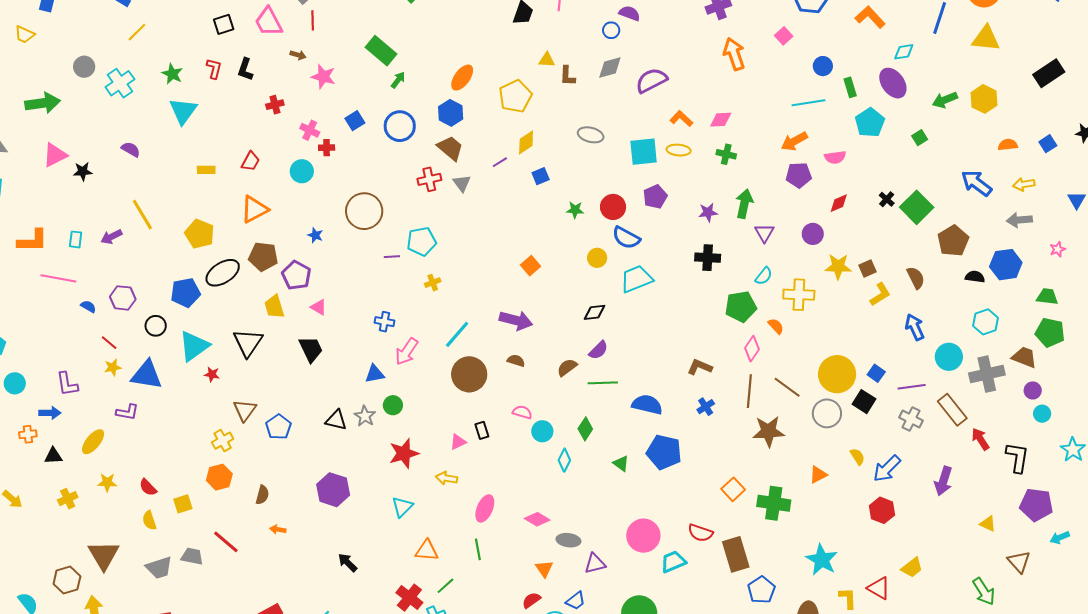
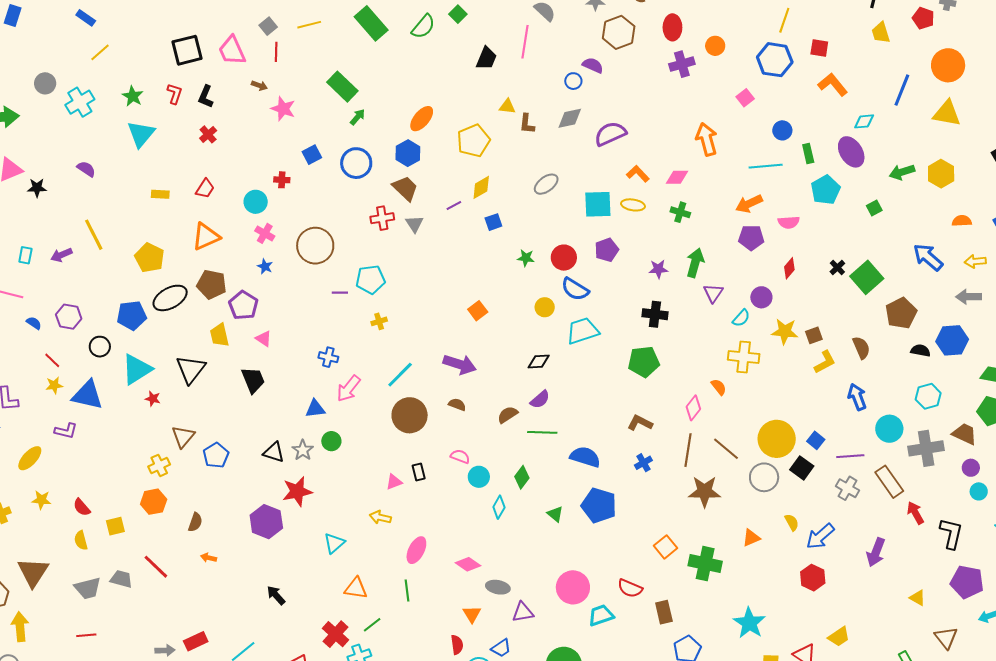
black square: (224, 24) -> (187, 50), size x1.5
orange arrow: (734, 54) -> (707, 139), moved
red cross: (275, 105) -> (208, 134), moved, turned -30
pink cross: (310, 130) -> (265, 233), moved
gray ellipse: (591, 135) -> (546, 184), turned -55
red diamond: (839, 203) -> (789, 268), turned -30
cyan semicircle: (764, 276) -> (741, 318), moved
green pentagon: (741, 307) -> (644, 362), moved
red star: (404, 453) -> (297, 491), moved
brown rectangle: (736, 554) -> (664, 612), size x0.7
red semicircle: (531, 600) -> (457, 645), turned 114

